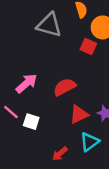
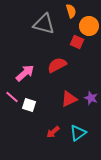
red semicircle: (65, 87) -> (57, 65), moved
cyan triangle: (90, 142) -> (78, 133), moved

